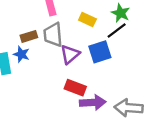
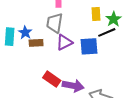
yellow rectangle: (87, 20) -> (96, 14), moved, turned 48
brown rectangle: (29, 36) -> (36, 43), moved
red rectangle: (75, 88) -> (52, 79), moved

